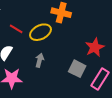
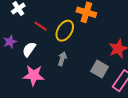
yellow ellipse: (40, 32) -> (65, 31), turned -35

